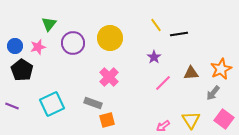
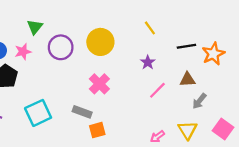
black line: (179, 34) -> (186, 46), moved
orange star: (221, 69) -> (213, 54), moved
gray arrow: (213, 93) -> (199, 101), moved

